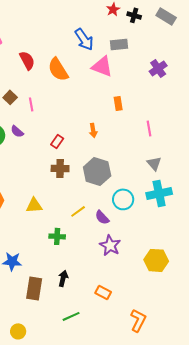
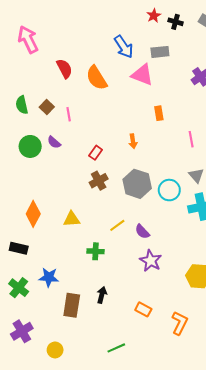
brown cross: (60, 168) -> (99, 181), turned -30
cyan circle: (123, 199) -> (169, 190), moved
green line: (71, 316) -> (116, 348), moved
orange L-shape: (138, 320) -> (180, 323), moved

